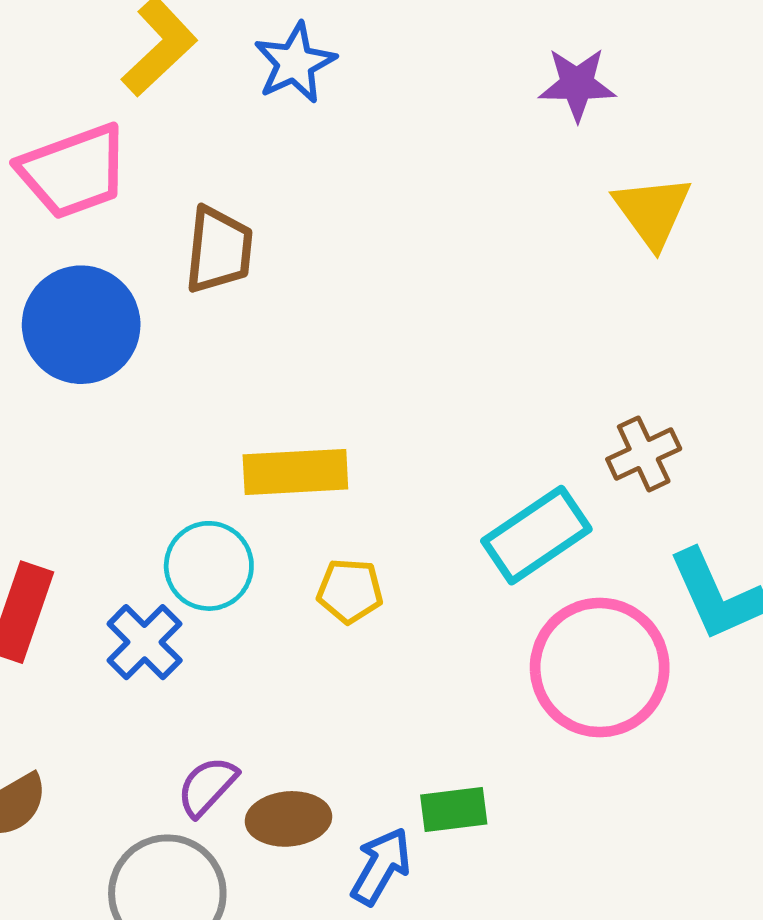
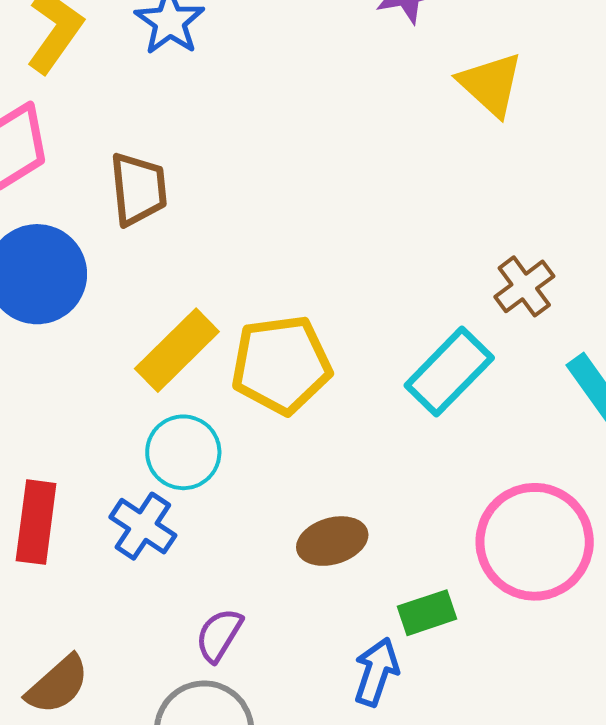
yellow rectangle: (295, 472) -> (177, 350), moved, turned -30
yellow pentagon: (350, 591) -> (281, 365), moved, size x1.8
pink circle: (600, 668) -> (535, 542), moved
brown ellipse: (288, 819) -> (332, 541), moved

